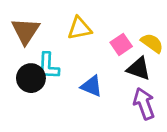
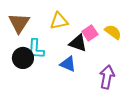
black triangle: (139, 69) -> (78, 43), moved
purple arrow: (144, 104) -> (107, 77), turned 30

